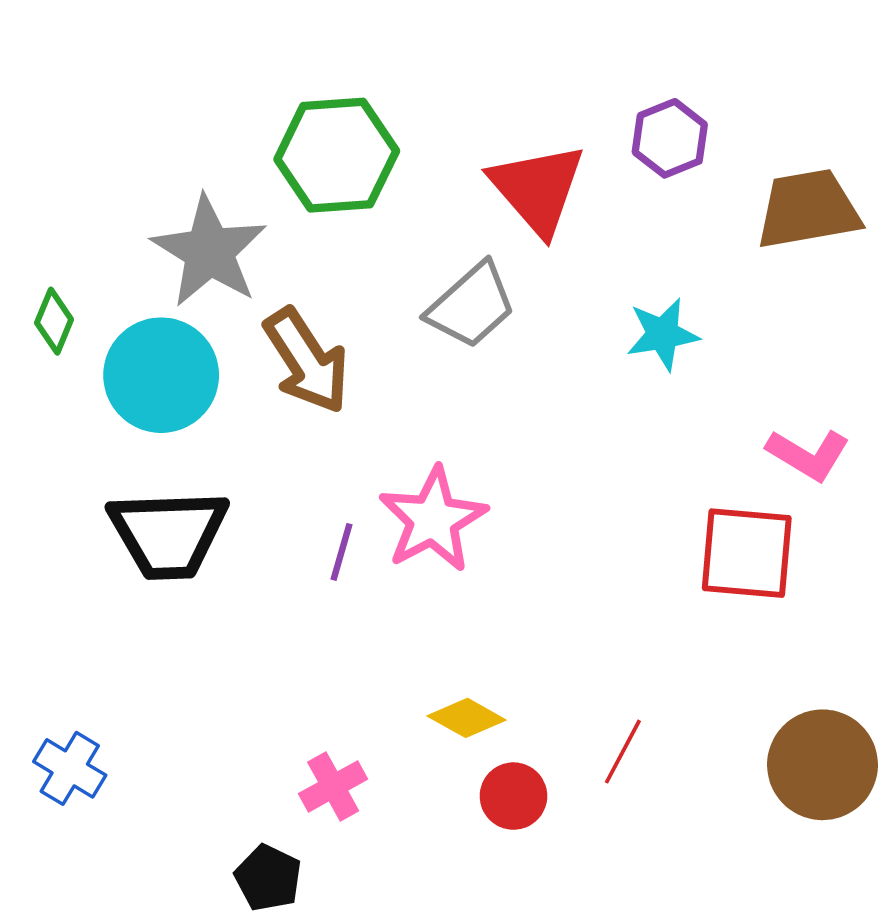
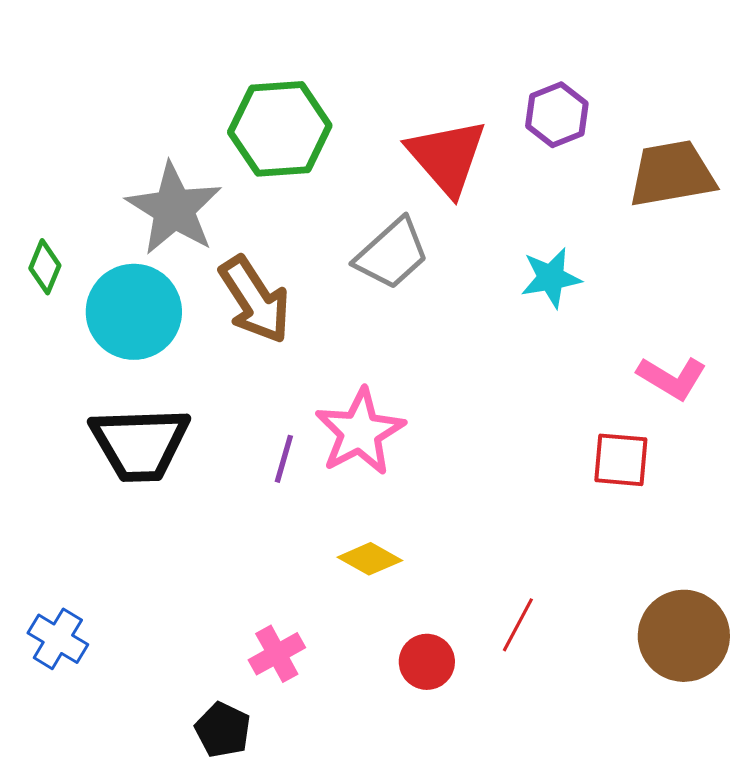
red square: (747, 553) -> (621, 460), size x0.7
yellow diamond: (467, 718) -> (370, 559), moved

